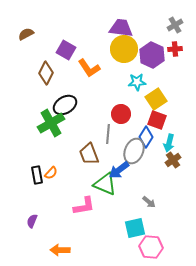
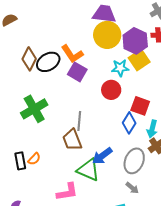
purple square: (66, 50) -> (77, 72), moved
yellow square: (156, 99) -> (139, 60), moved
black ellipse: (65, 105) -> (48, 62), moved
red circle: (121, 114) -> (111, 90), moved
gray line: (108, 134) -> (79, 121), moved
gray ellipse: (134, 151) -> (134, 161), moved

